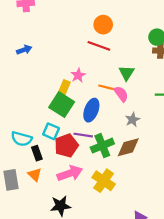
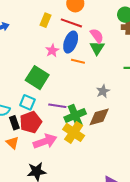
yellow rectangle: (64, 87) -> (46, 20), moved
pink semicircle: (121, 94) -> (97, 36), moved
blue ellipse: (91, 110) -> (71, 42), moved
red pentagon: (66, 146) -> (31, 122), moved
yellow cross: (104, 181) -> (74, 132), moved

